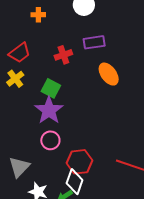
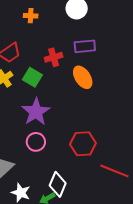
orange ellipse: (109, 74) -> (83, 77), moved
green square: (51, 88) -> (32, 77), moved
red hexagon: (79, 162) -> (83, 144), moved

